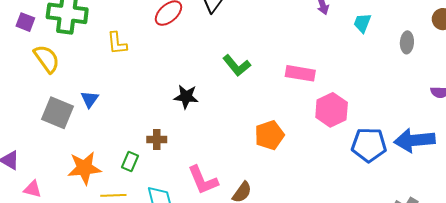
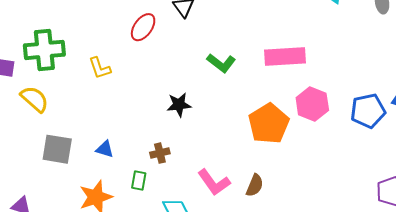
pink rectangle: (300, 73) -> (285, 56), size x1.4
blue triangle: (90, 99) -> (105, 149), moved, turned -36
pink hexagon: (332, 110) -> (312, 104), moved
orange pentagon: (269, 135) -> (269, 124), size x1.4

